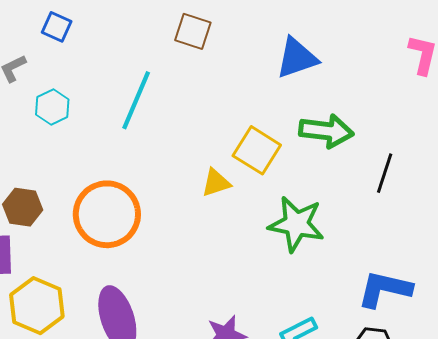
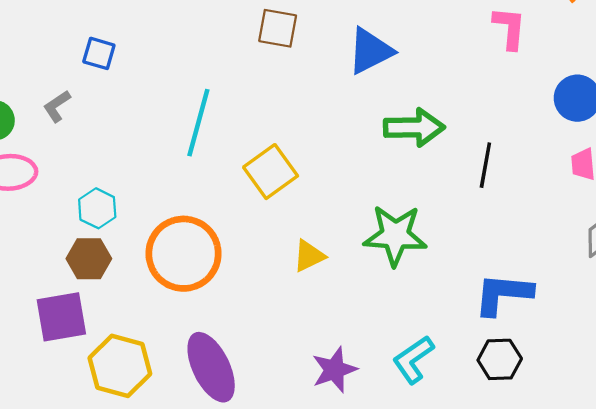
brown square: (193, 31) -> (278, 28), moved
cyan hexagon: (52, 107) -> (97, 208), moved
yellow square: (257, 150) -> (271, 172), moved, turned 30
yellow triangle: (216, 183) -> (309, 256), moved

